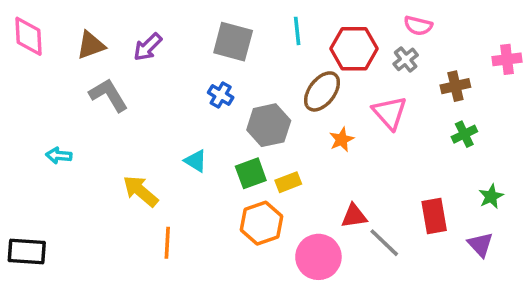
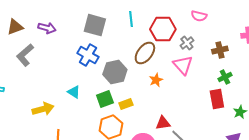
purple arrow: (148, 47) -> (47, 28), turned -120
gray cross: (406, 59) -> (187, 43), moved
gray L-shape: (109, 95) -> (25, 55), turned -100
blue cross: (221, 95) -> (88, 55), size x1.5
yellow arrow: (141, 191) -> (43, 109), turned 125
red rectangle: (434, 216) -> (217, 99), moved

